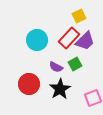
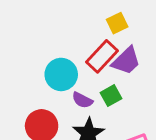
cyan circle: (37, 40) -> (61, 74), moved

